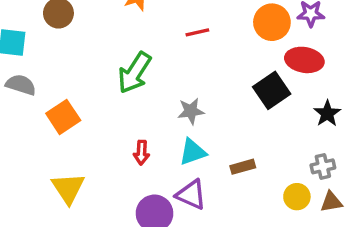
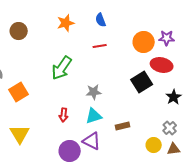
gray cross: (323, 166) -> (170, 128), turned -32

